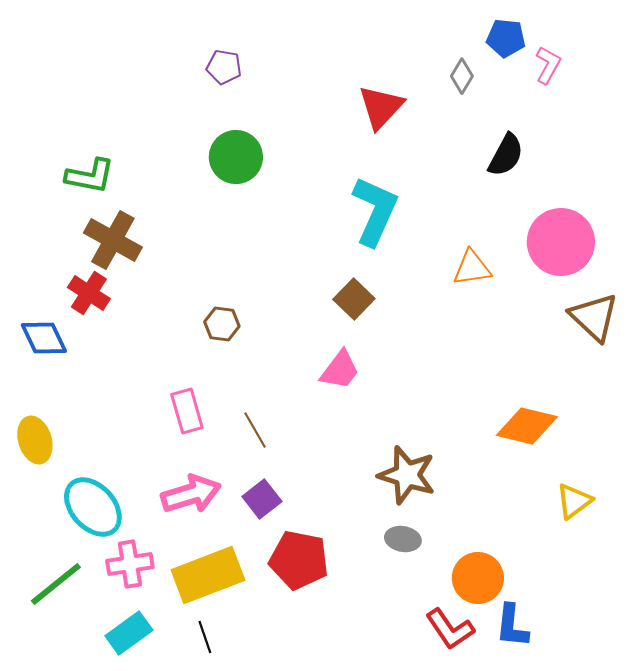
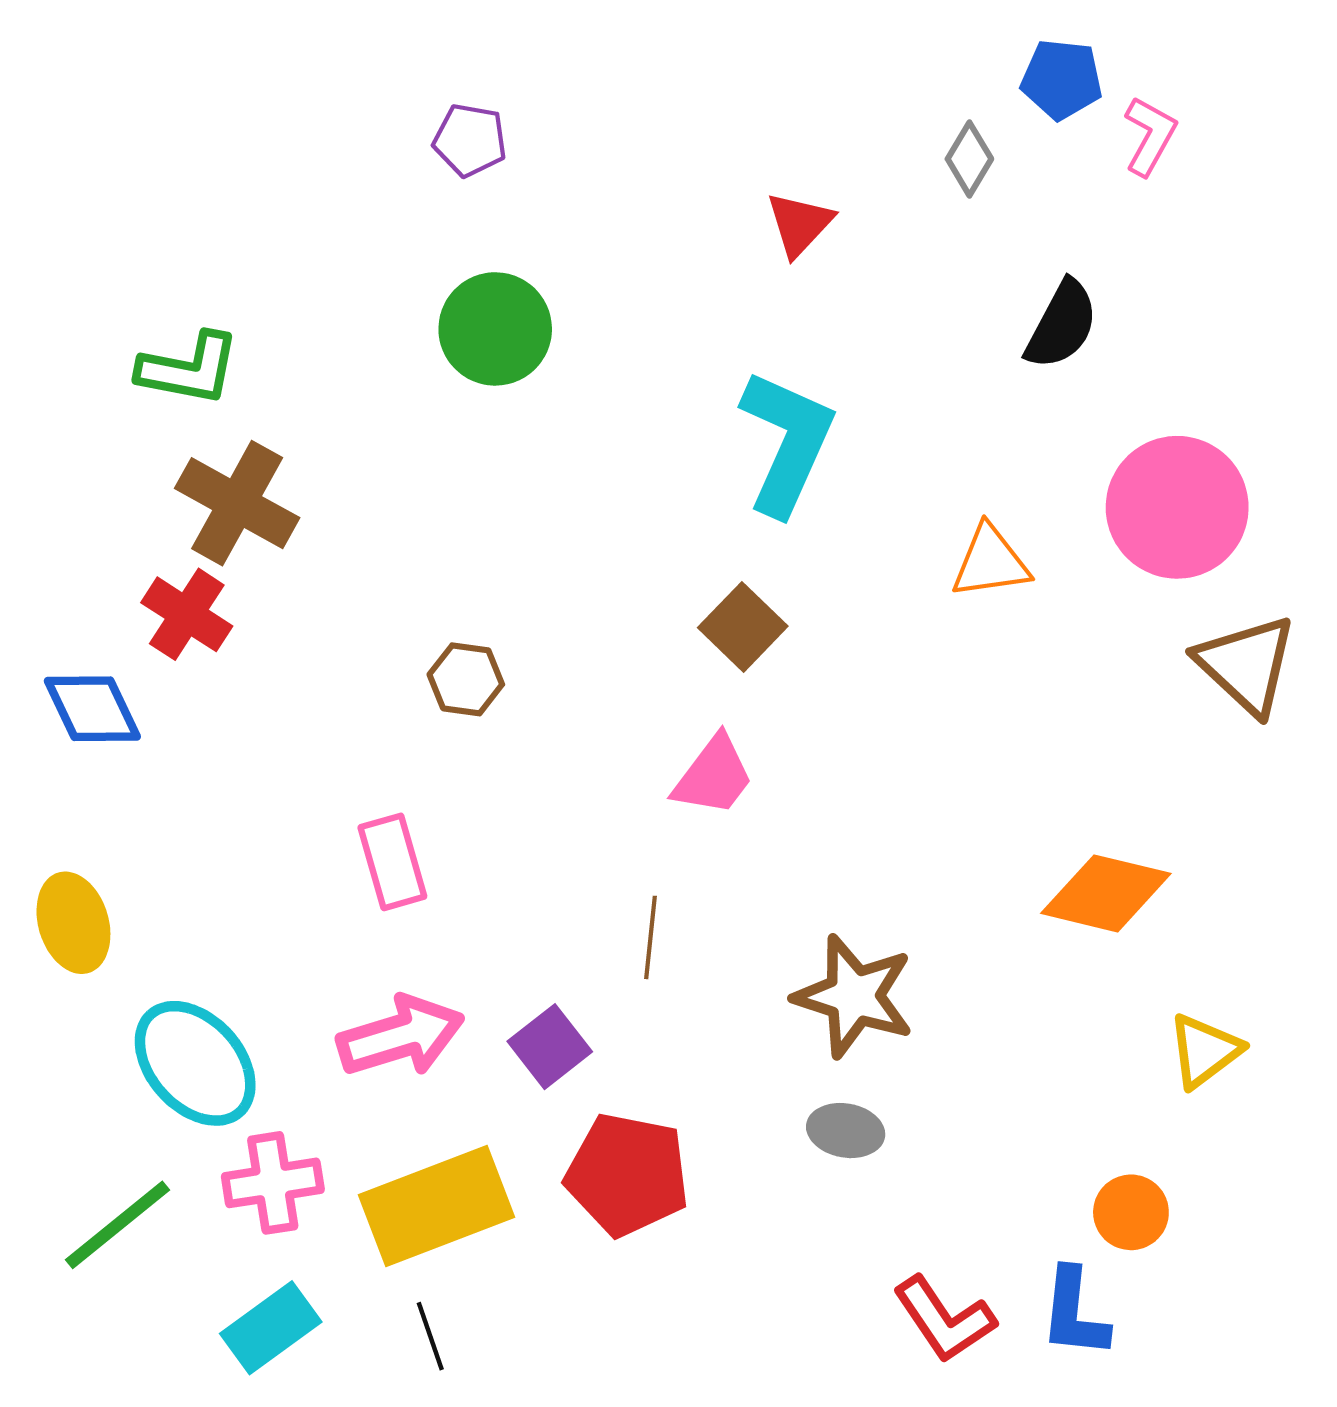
red triangle: (381, 107) -> (799, 224), size x0.7
brown line: (255, 430) -> (650, 937), moved, turned 36
orange circle: (478, 578) -> (1131, 1212), moved, size x0.7

